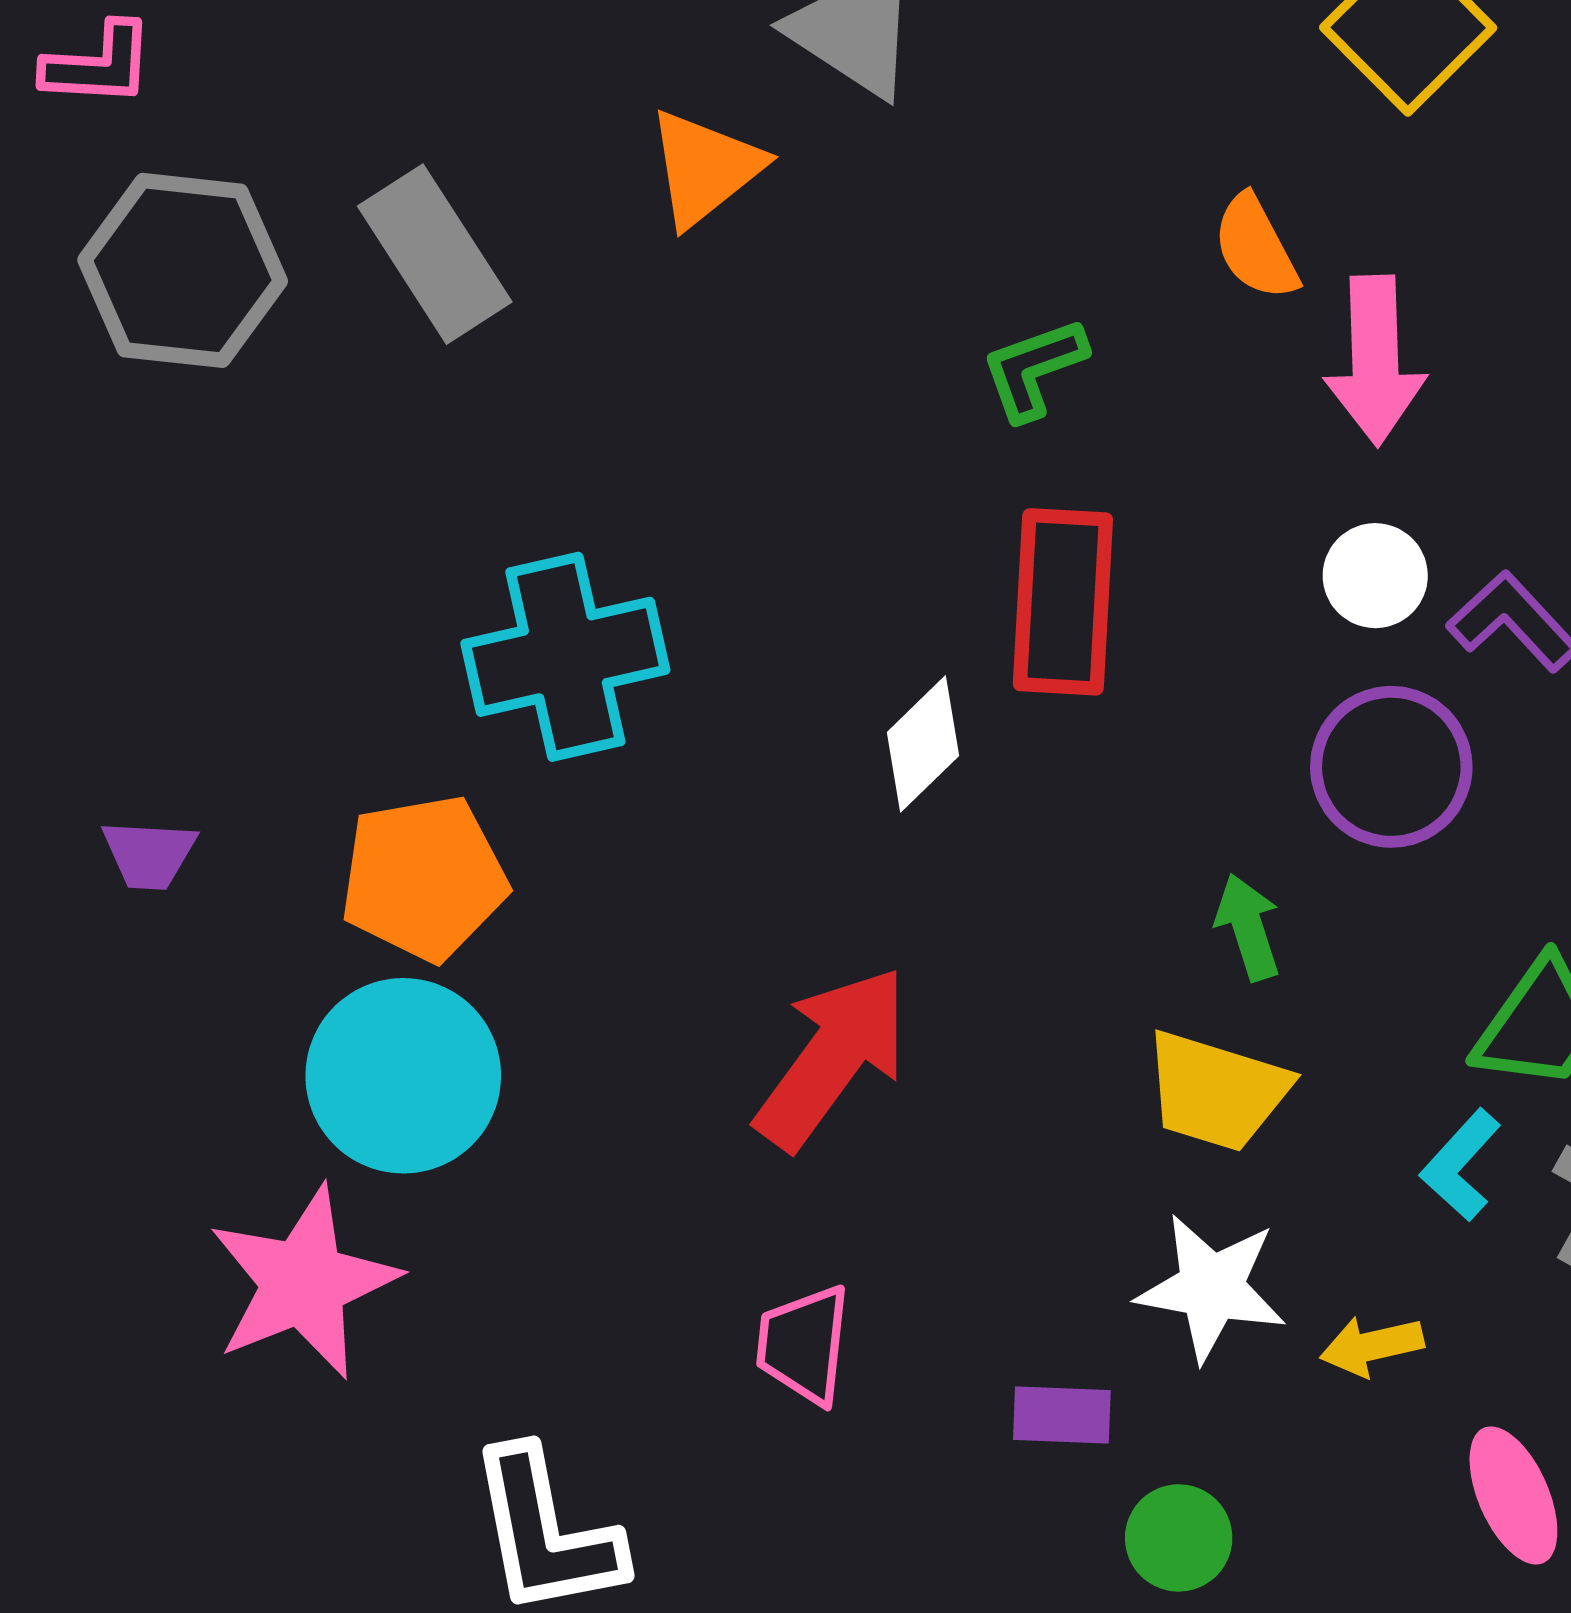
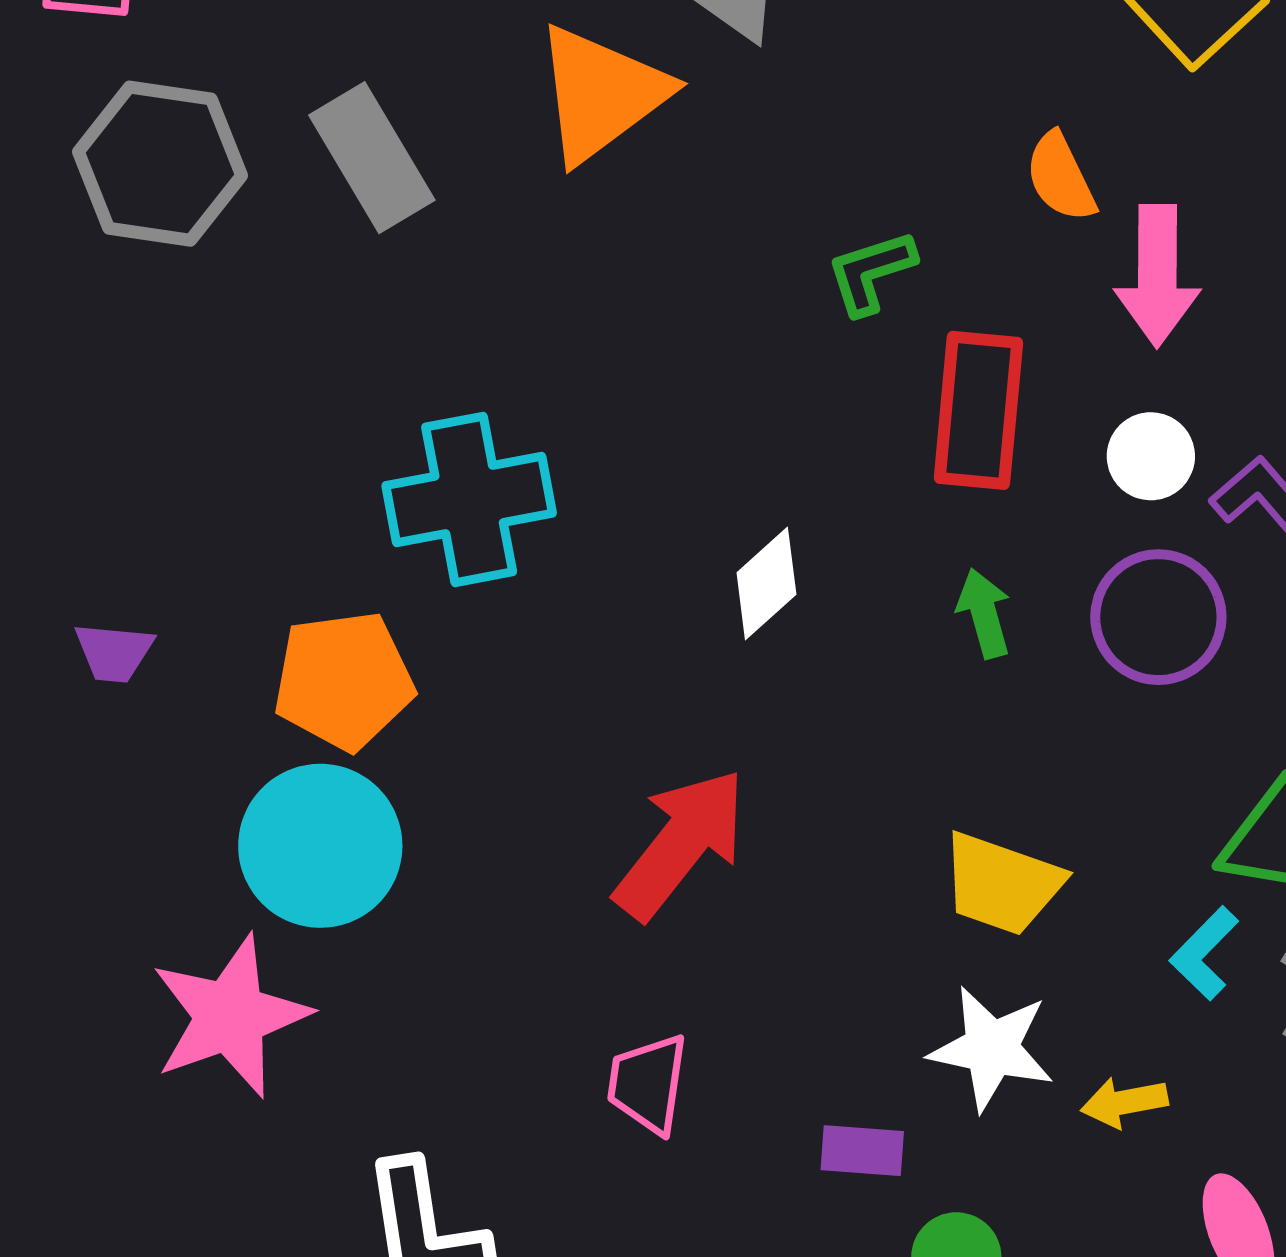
orange triangle: (705, 168) -> (601, 94), size x1.4
red rectangle: (1063, 602) -> (978, 410), moved
green arrow: (1248, 927) -> (984, 613), moved

